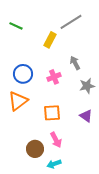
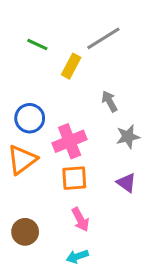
green line: (16, 26) -> (37, 45), moved
pink cross: (54, 77) -> (70, 141), moved, size x1.5
brown circle: (35, 149) -> (25, 232), moved

